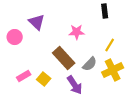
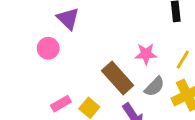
purple triangle: (37, 22) -> (68, 19), moved
pink star: (77, 32) -> (146, 54), moved

